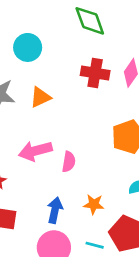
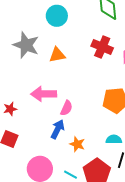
blue arrow: (55, 210) -> (58, 129), moved

